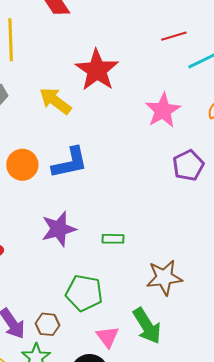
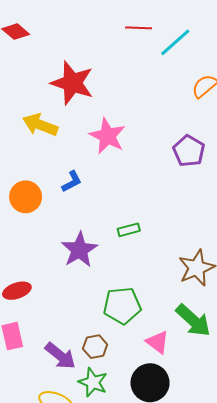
red line: (174, 36) -> (139, 28), turned 35
pink star: (163, 110) -> (107, 136), moved
blue L-shape: (70, 163) -> (72, 182), size x0.6
green rectangle: (113, 239) -> (129, 230), moved

